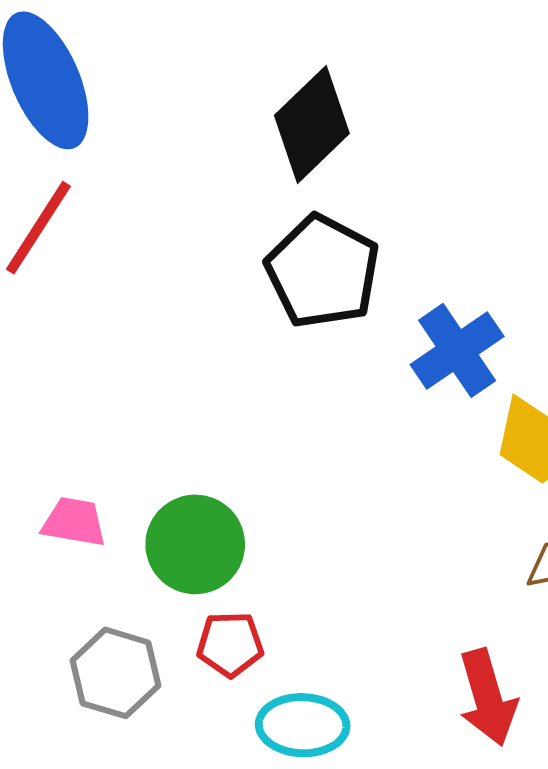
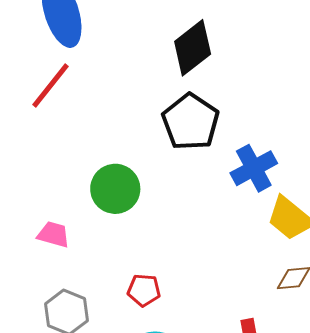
green circle: (195, 544) -> (115, 189), moved
red pentagon: (230, 644) -> (144, 290), moved

